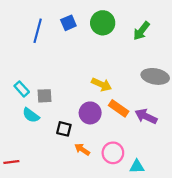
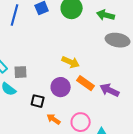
green arrow: (141, 31) -> (106, 15), turned 66
gray ellipse: (155, 76) -> (118, 40), moved

